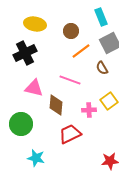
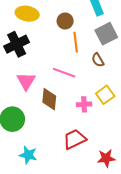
orange line: (81, 51) -> (76, 42), turned -60
pink triangle: (34, 88) -> (26, 81), turned 48
red trapezoid: (70, 134) -> (75, 139), moved

